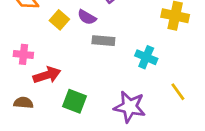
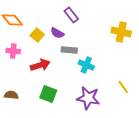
pink cross: (23, 54) -> (13, 51), moved
cyan cross: (146, 57) -> (86, 65), moved
red arrow: (47, 75) -> (40, 65), moved

